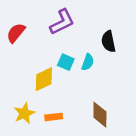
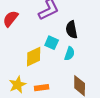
black semicircle: (108, 41) -> (72, 30), moved
cyan semicircle: (88, 62) -> (70, 54), moved

